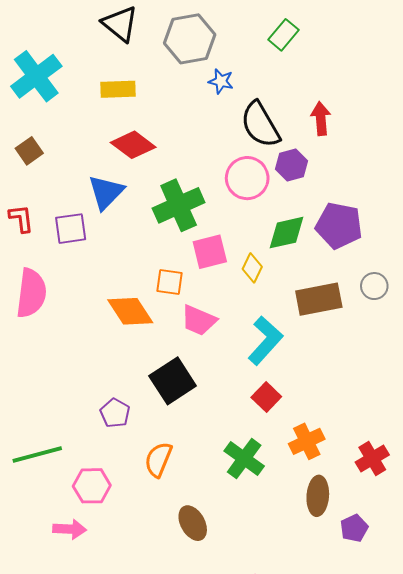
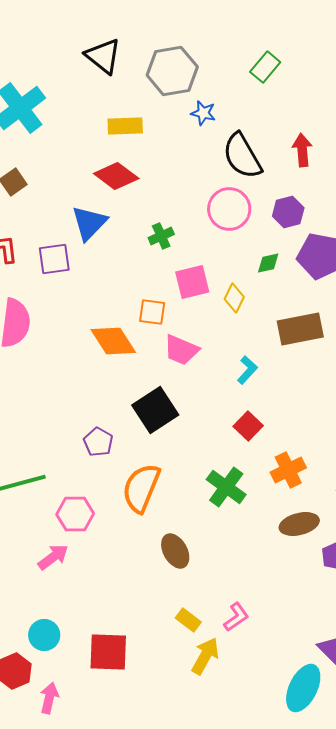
yellow rectangle: (118, 89) -> (125, 126), moved
purple hexagon: (292, 165) -> (288, 212), moved
green cross: (179, 205) -> (161, 236), size x0.5
green diamond: (287, 233) -> (268, 263), size x0.6
cyan L-shape: (265, 341) -> (247, 370), size x0.6
orange semicircle: (158, 460) -> (141, 488), size x1.4
brown ellipse: (318, 496) -> (299, 524), turned 72
pink arrow: (70, 529) -> (53, 557), turned -40

